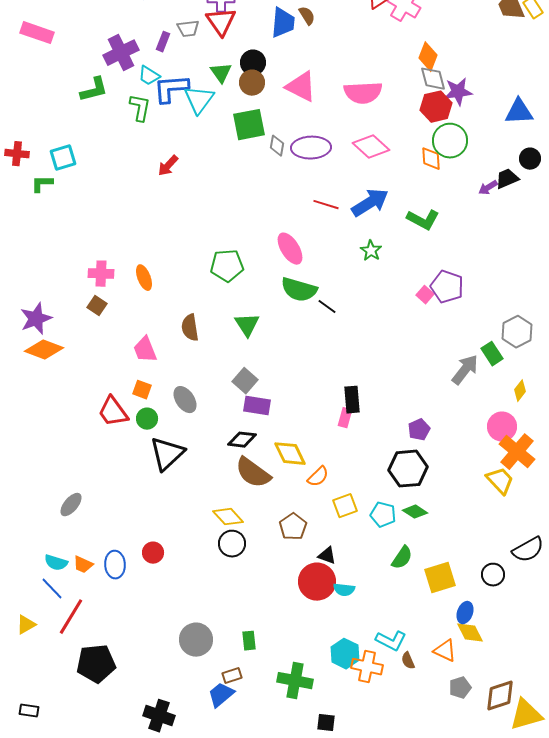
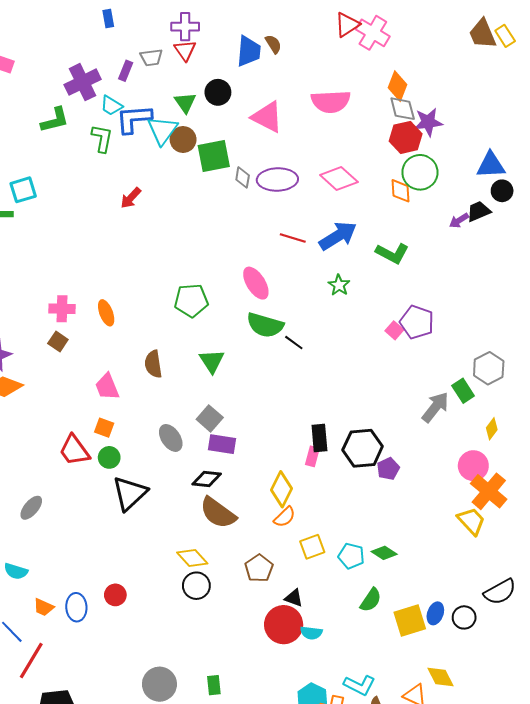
red triangle: (221, 22) -> (185, 50), size x0.7
brown circle: (252, 83) -> (183, 139), moved
pink semicircle: (363, 93) -> (331, 102), moved
blue triangle: (519, 112) -> (491, 165), moved
gray ellipse: (185, 400) -> (171, 438), moved
yellow diamond: (290, 454) -> (282, 489), moved, turned 52
black hexagon: (408, 469) -> (363, 448), moved
gray ellipse: (71, 505) -> (31, 508), moved
cyan semicircle: (56, 563) -> (16, 571), moved
blue ellipse: (465, 613) -> (435, 613), moved

